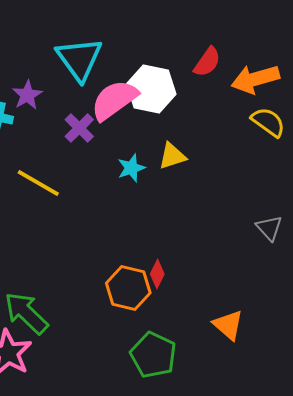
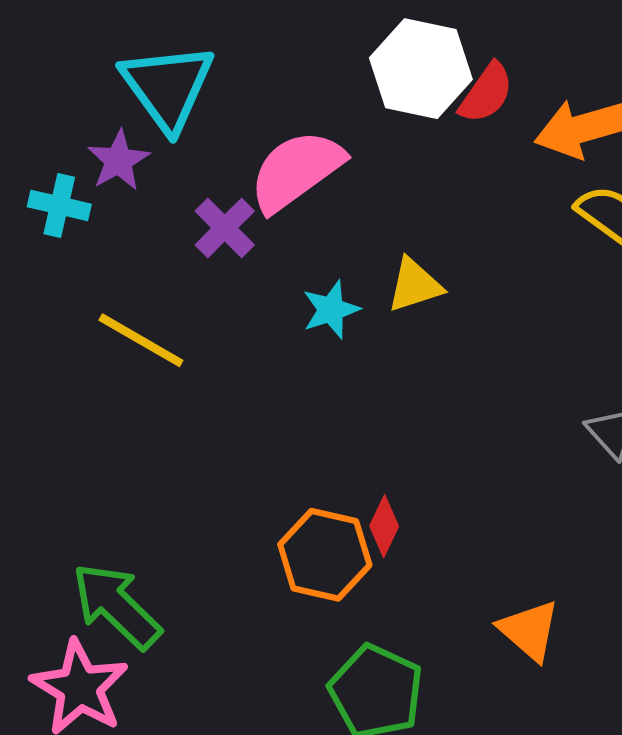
cyan triangle: (79, 59) -> (168, 87), moved
white hexagon: (151, 89) -> (421, 69), moved

